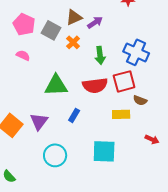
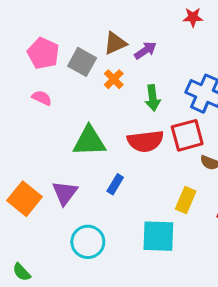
yellow rectangle: (121, 114) -> (186, 200), moved, turned -66

